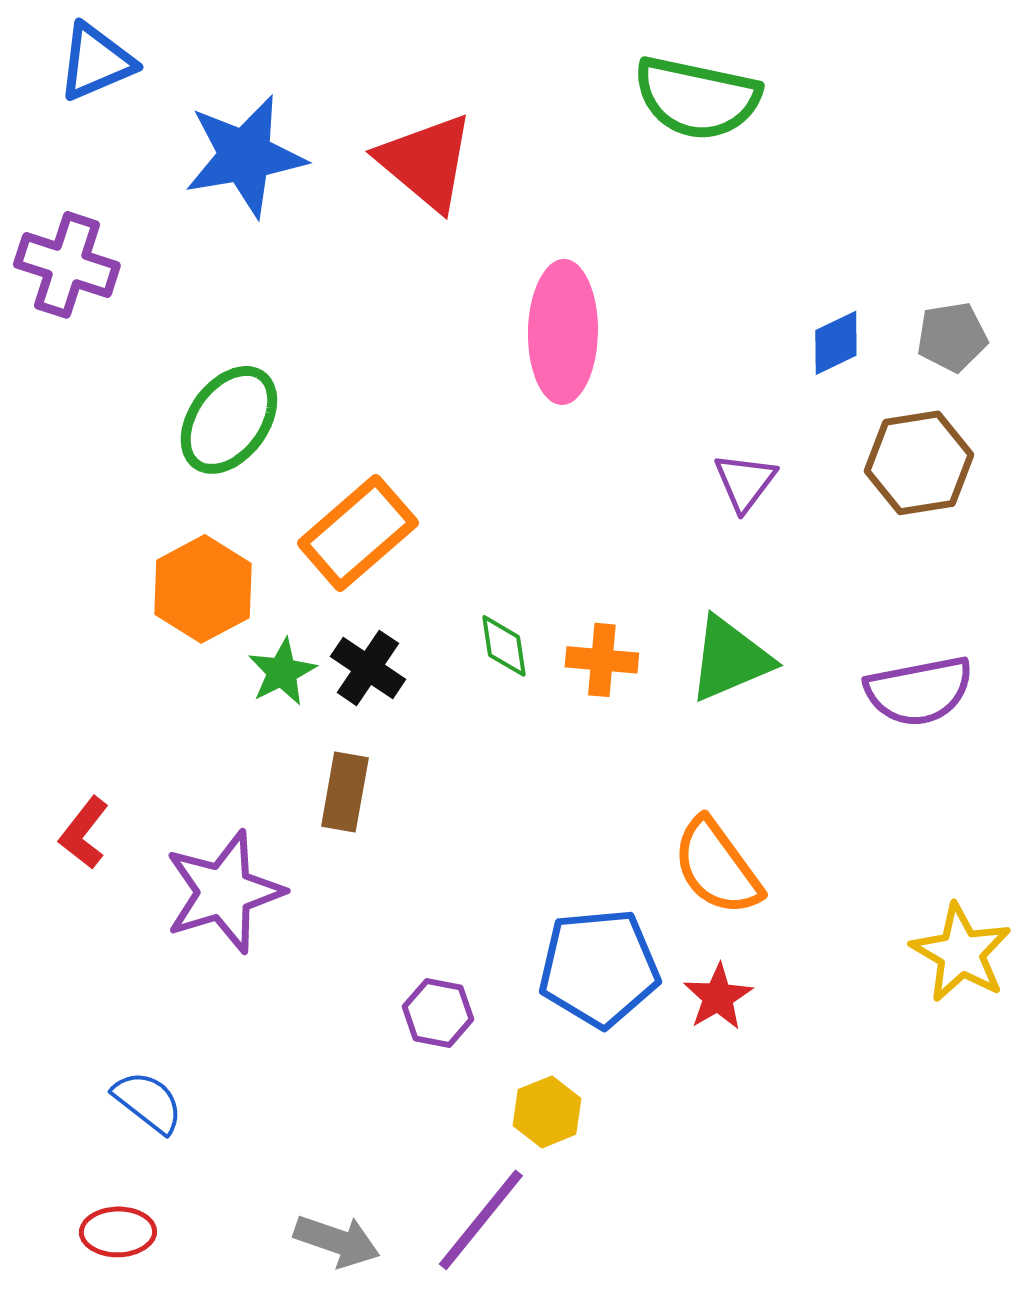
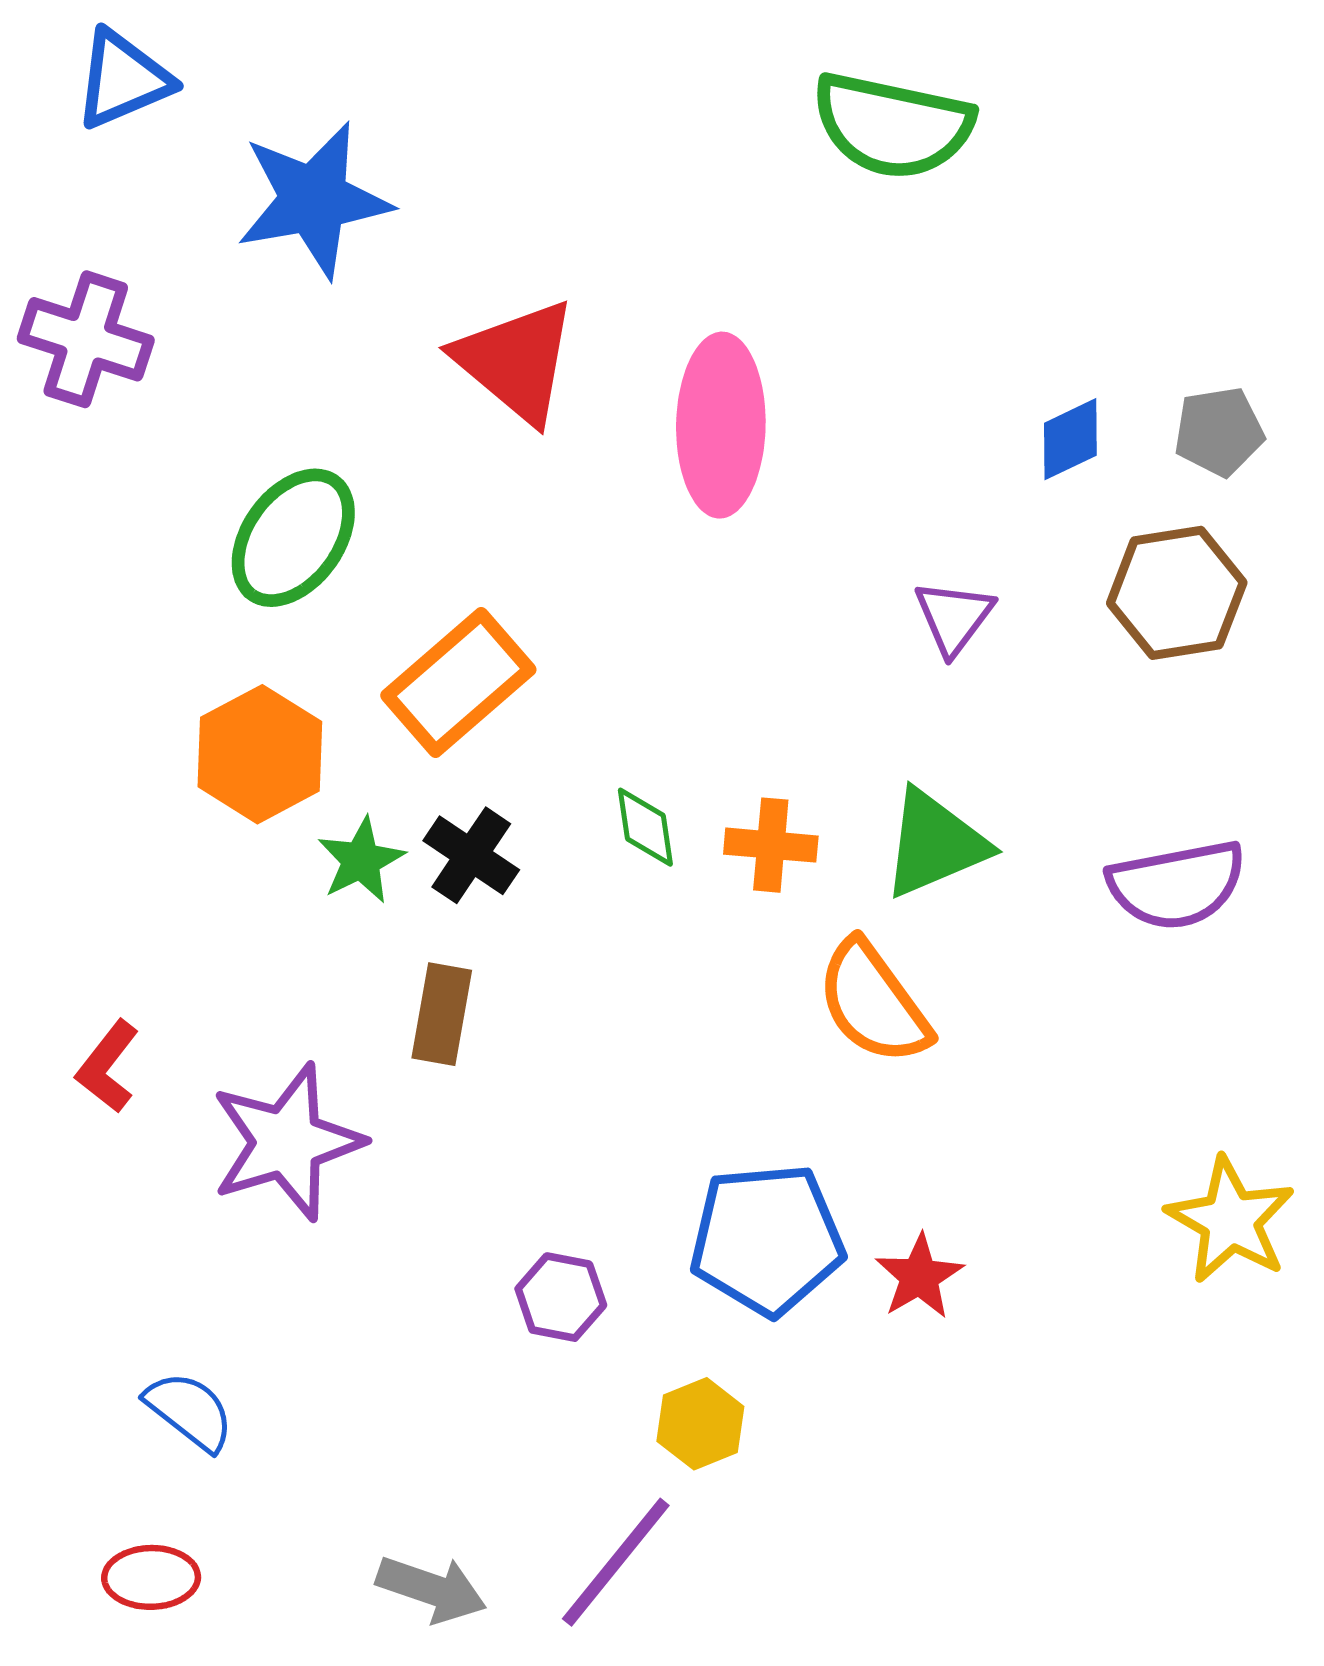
red triangle: (426, 162) -> (516, 361), moved
orange semicircle: (717, 867) -> (873, 1003), moved

